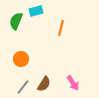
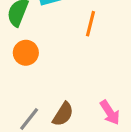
orange circle: (21, 59) -> (26, 53), moved

